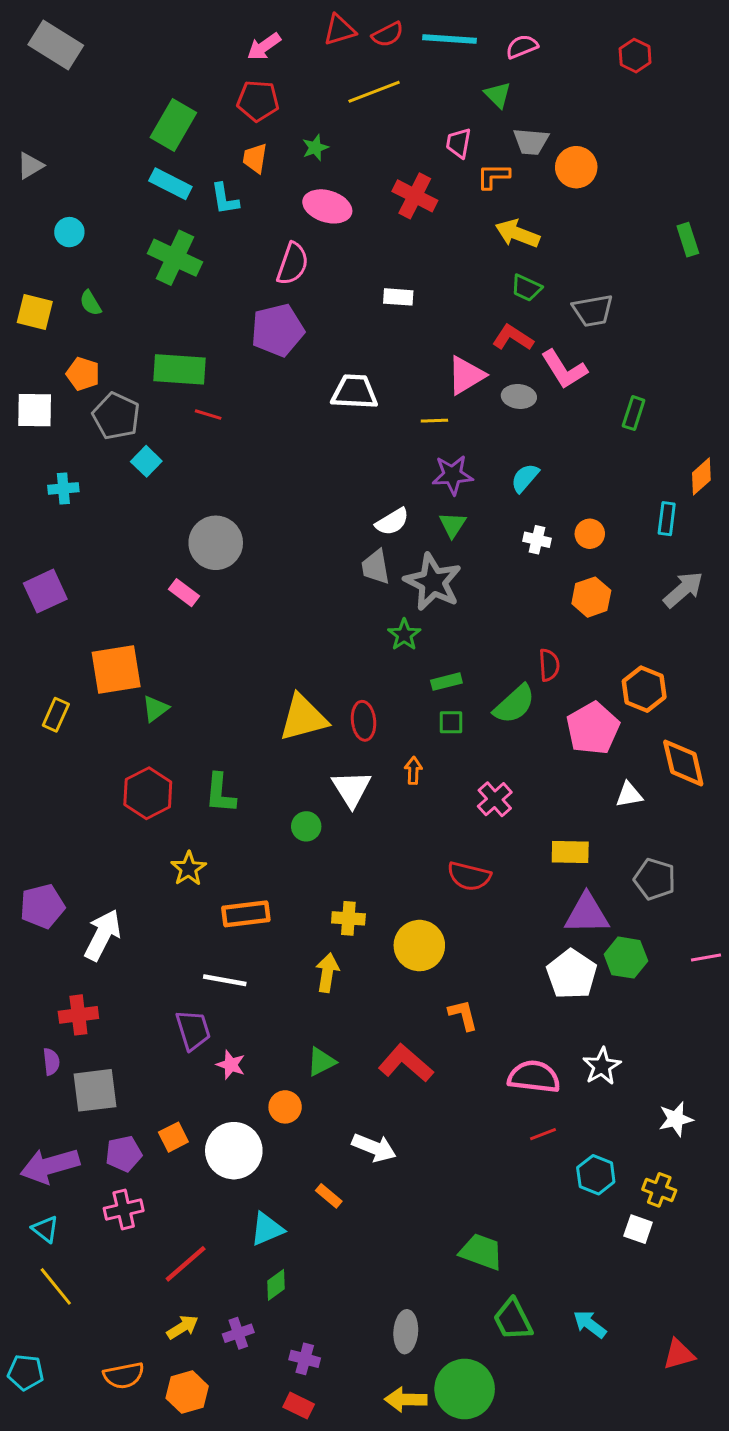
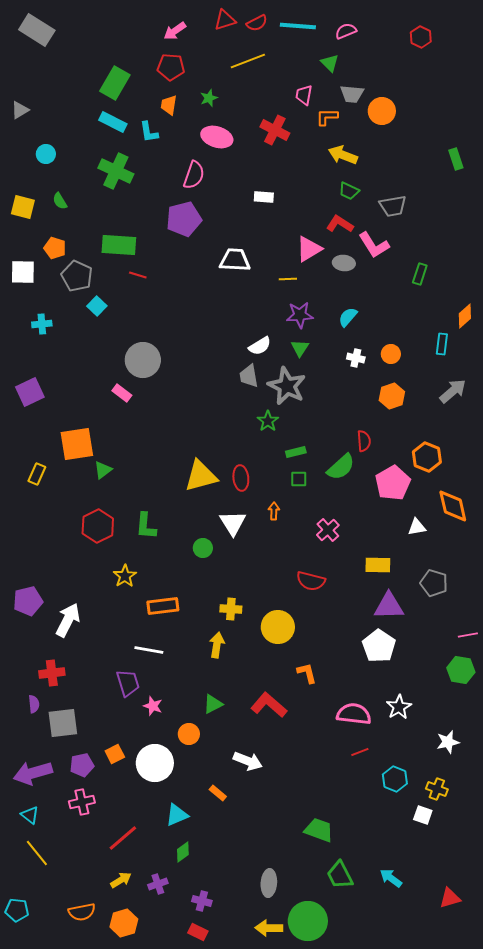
green hexagon: (626, 958) -> (461, 670), moved

